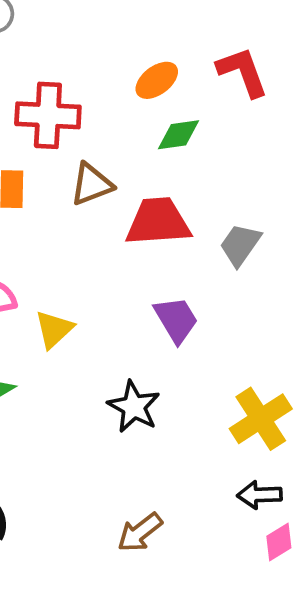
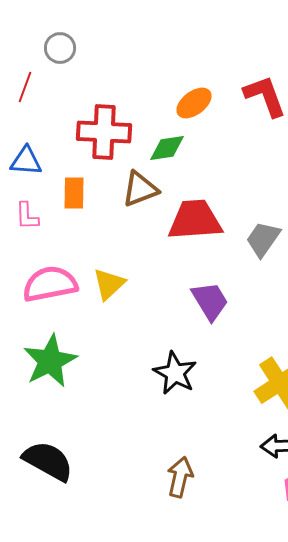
green diamond: (179, 135) -> (167, 148), moved
yellow triangle: (54, 329) -> (109, 284), moved
brown arrow: (140, 532) -> (180, 477), turned 141

